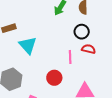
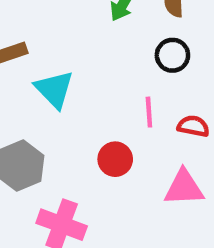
red semicircle: (88, 49) -> (193, 126), moved

